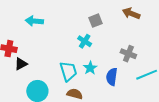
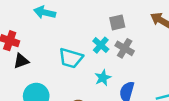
gray cross: (128, 54) -> (125, 48), moved
cyan trapezoid: (68, 71) -> (71, 58), moved, turned 115

